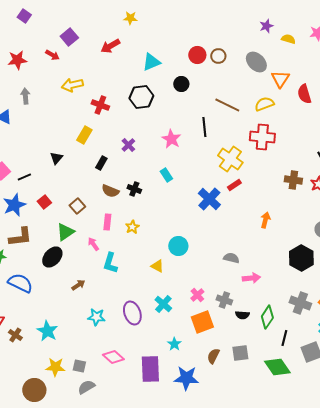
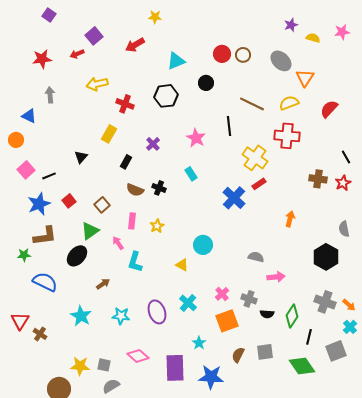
red arrow: (52, 55) -> (77, 54), turned 128
red semicircle: (304, 94) -> (329, 109), moved, turned 60
cyan star: (47, 331) -> (81, 316), moved

